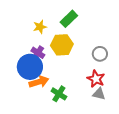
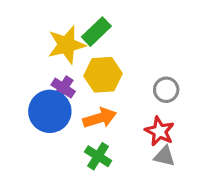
green rectangle: (69, 19) -> (96, 32), moved
yellow star: (40, 27) -> (66, 45), size x1.6
orange arrow: (39, 82) -> (100, 118), moved

